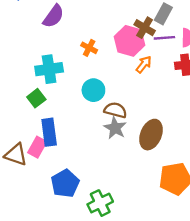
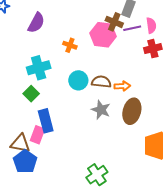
orange arrow: (144, 64) -> (122, 86), moved, turned 56
brown semicircle: (115, 110) -> (101, 82), moved
blue pentagon: (65, 183) -> (25, 162), moved

